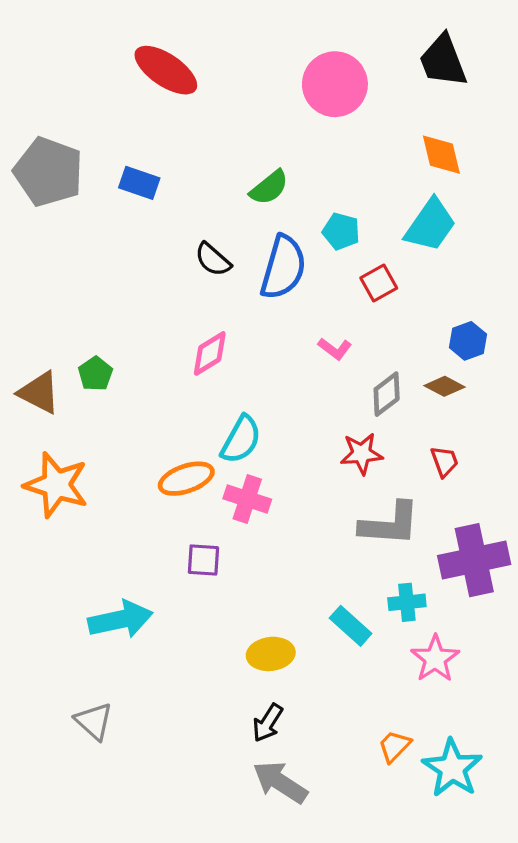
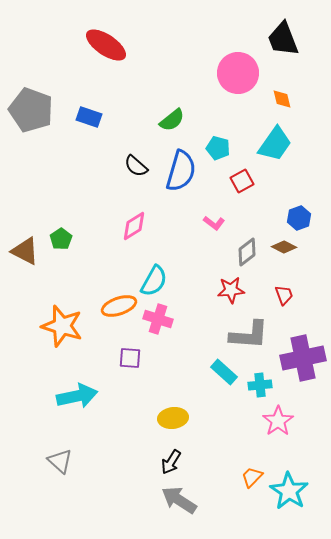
pink circle: (335, 84) -> (238, 73), moved
orange diamond: (441, 155) -> (282, 99), size x0.7
orange star: (56, 485) -> (62, 326), moved
cyan rectangle: (351, 626) -> (224, 372), moved

